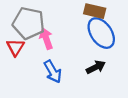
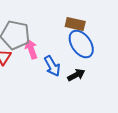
blue arrow: (53, 72) -> (52, 66), moved

